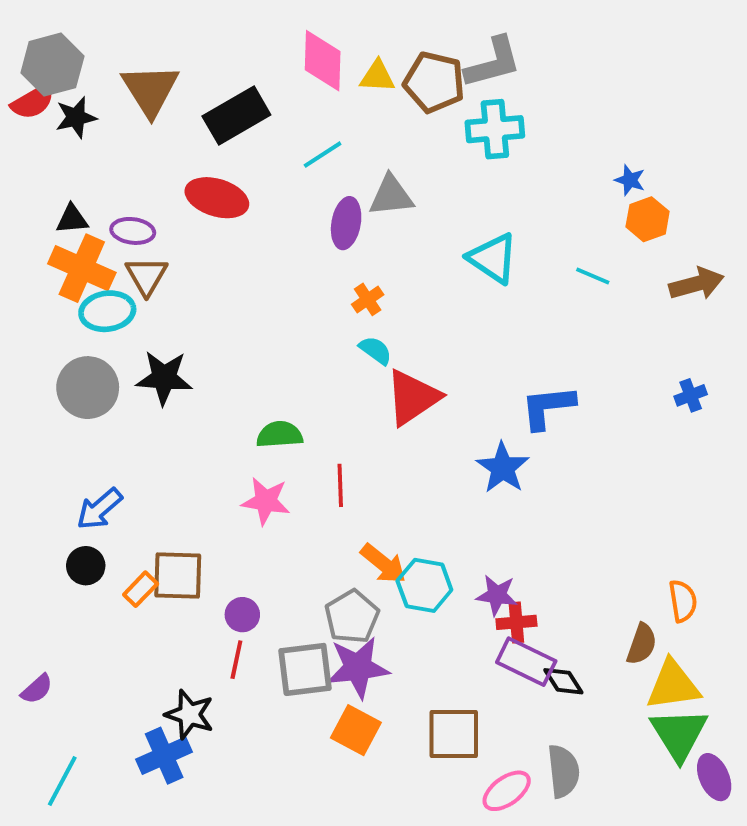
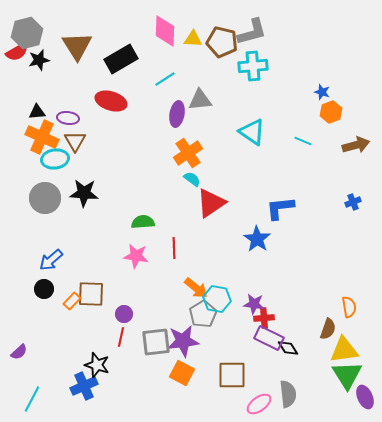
orange cross: (368, 299) -> (188, 153), size x1.8
gray pentagon: (352, 617) -> (203, 314), moved

